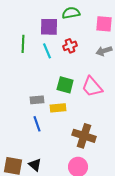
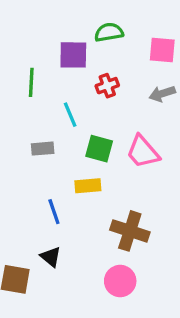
cyan line: (47, 51) -> (70, 115), moved
gray rectangle: (37, 100) -> (43, 149), moved
black triangle: (35, 165) -> (51, 257), moved

